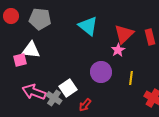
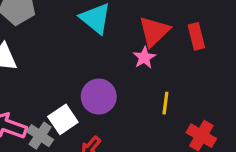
purple circle: (101, 72) -> (99, 97), moved

